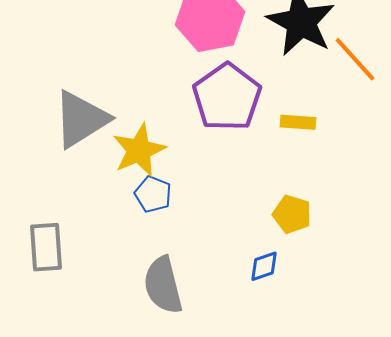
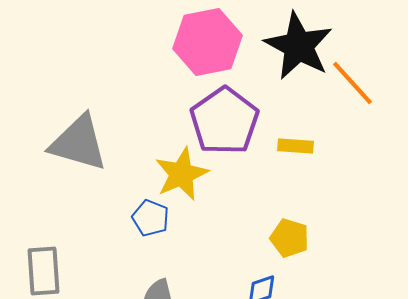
gray triangle: (81, 119) -> (78, 143), turned 48
yellow star: (139, 150) -> (182, 174), moved

